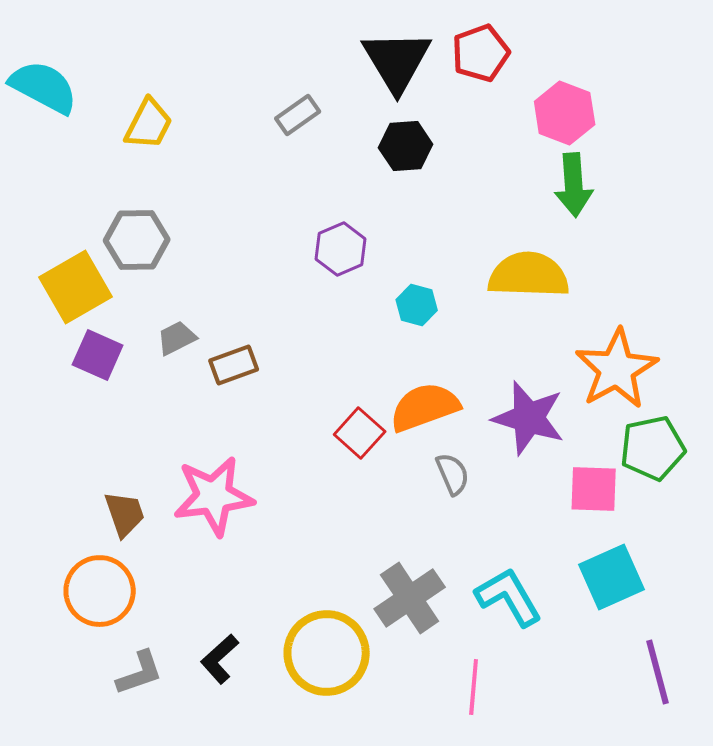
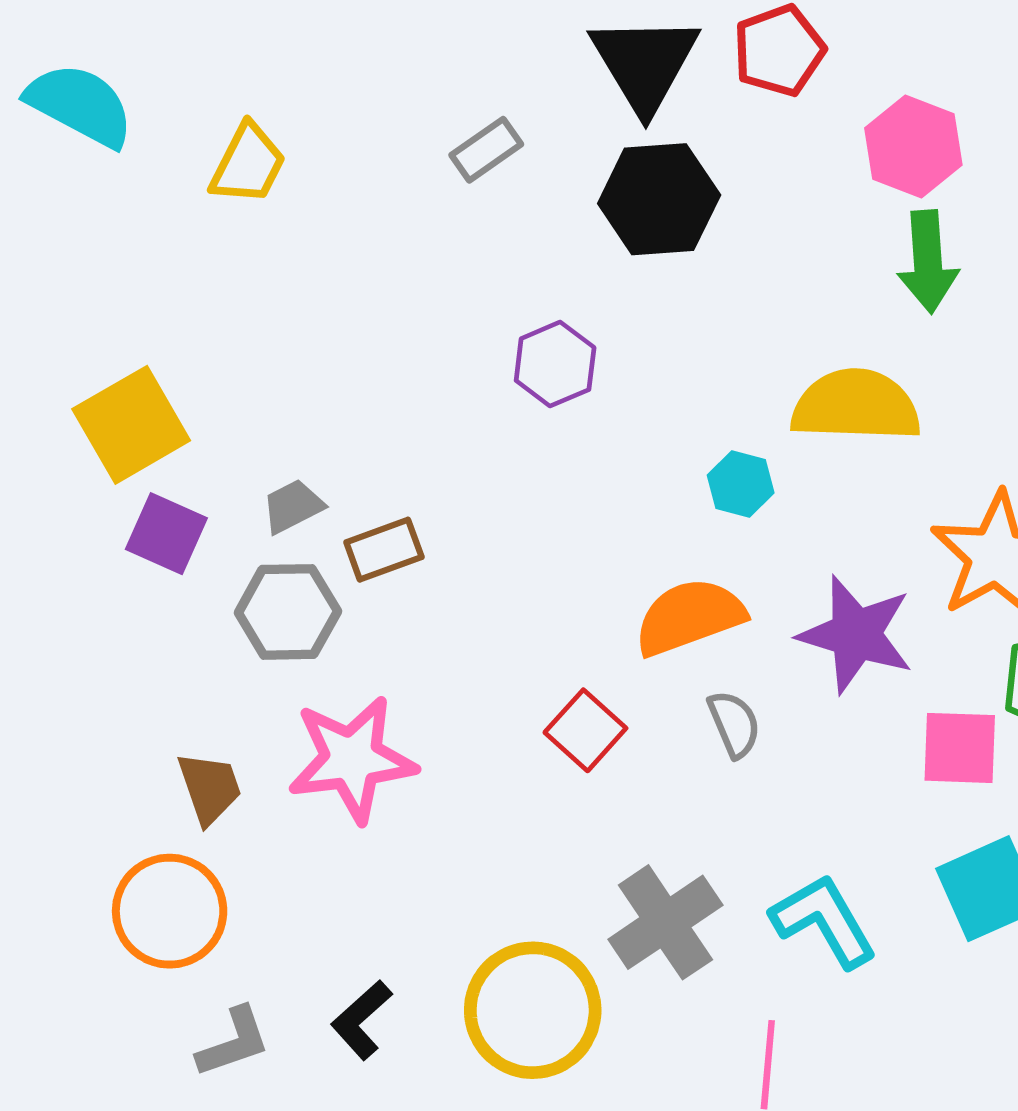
black hexagon: (406, 146) -> (659, 199), size x1.4
gray hexagon: (137, 240) -> (288, 612), moved
cyan hexagon: (417, 305) -> (741, 484), moved
red square: (360, 433) -> (585, 730), moved

